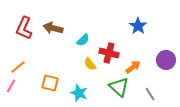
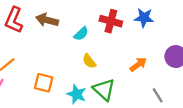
blue star: (138, 26) -> (144, 18), turned -30
red cross: (109, 53) -> (111, 21), moved
green triangle: (119, 87) -> (104, 90), moved

